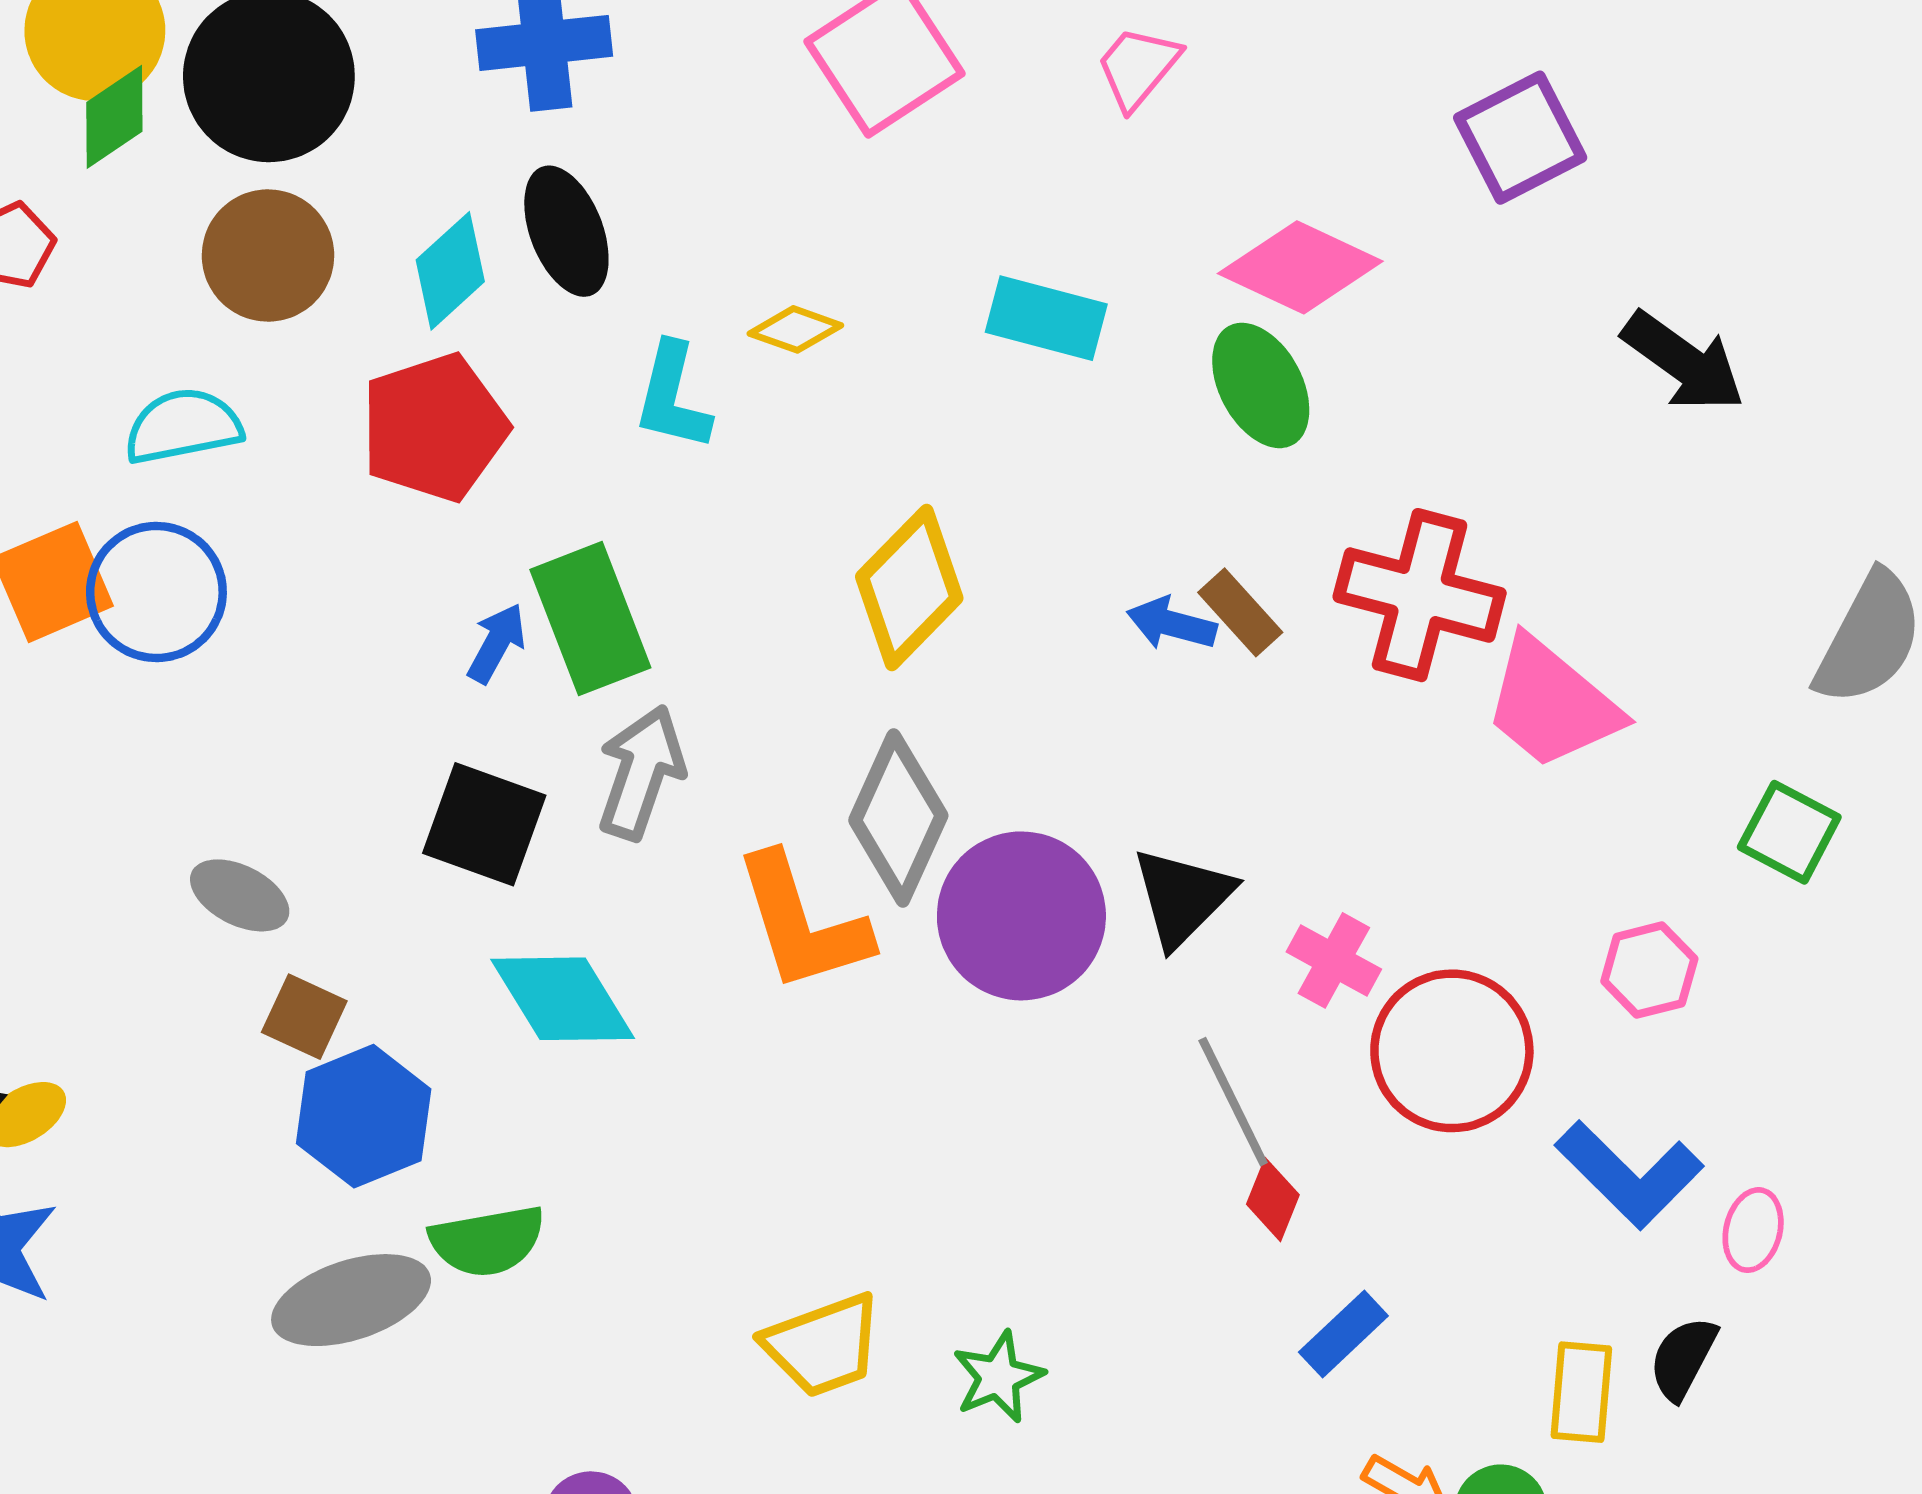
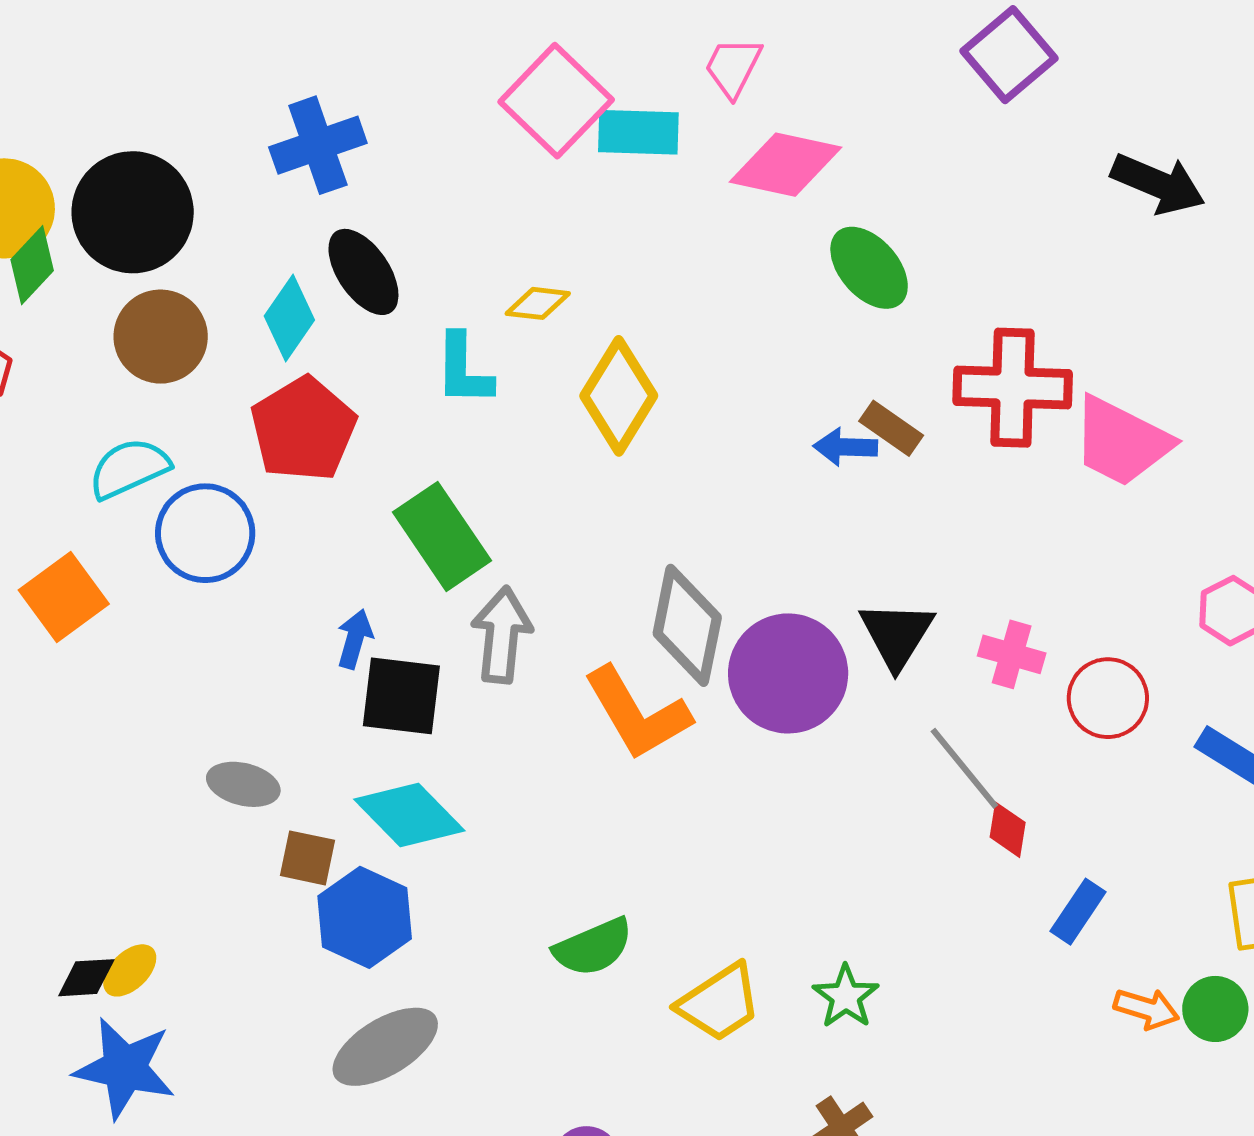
pink diamond: (1300, 267) -> (785, 165), moved
cyan rectangle: (1046, 318) -> (638, 132), moved
yellow diamond: (909, 587) -> (619, 396), moved
blue circle: (156, 592) -> (205, 533), moved
blue arrow: (497, 643) -> (355, 639), moved
cyan diamond: (563, 999) -> (409, 815), moved
red circle: (1452, 1051) -> (1108, 698), size x0.7
green semicircle: (487, 1241) -> (593, 947), moved

